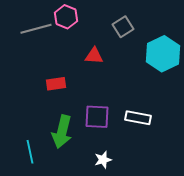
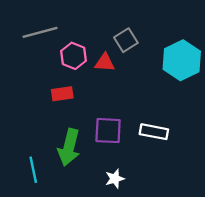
pink hexagon: (66, 17) -> (73, 56), moved
gray square: (123, 27) -> (126, 40), moved

